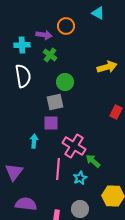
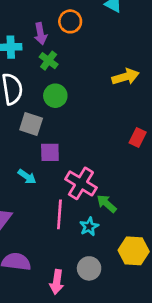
purple arrow: (44, 35) -> (40, 34), turned 70
green circle: (65, 82) -> (55, 96), moved
gray square: (55, 102) -> (31, 124), moved, turned 30
cyan arrow: (34, 141) -> (27, 177), turned 120

